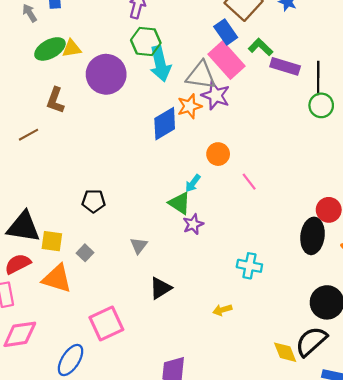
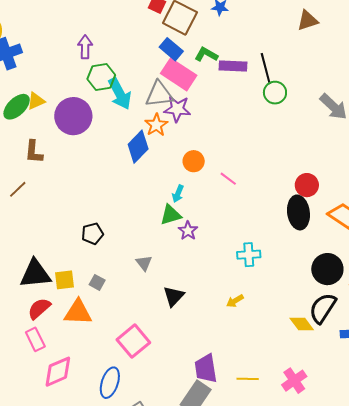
green triangle: (180, 203) -> (171, 215), turned -35

